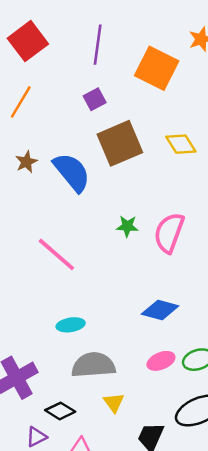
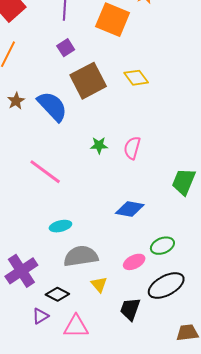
pink semicircle: (169, 233) -> (132, 148), size x0.7
pink ellipse: (161, 361) -> (134, 262), moved

